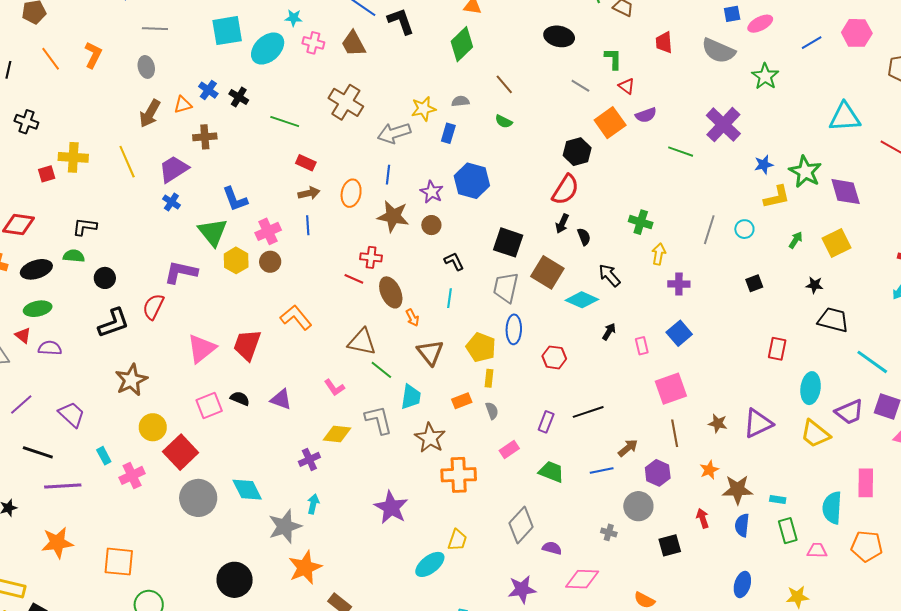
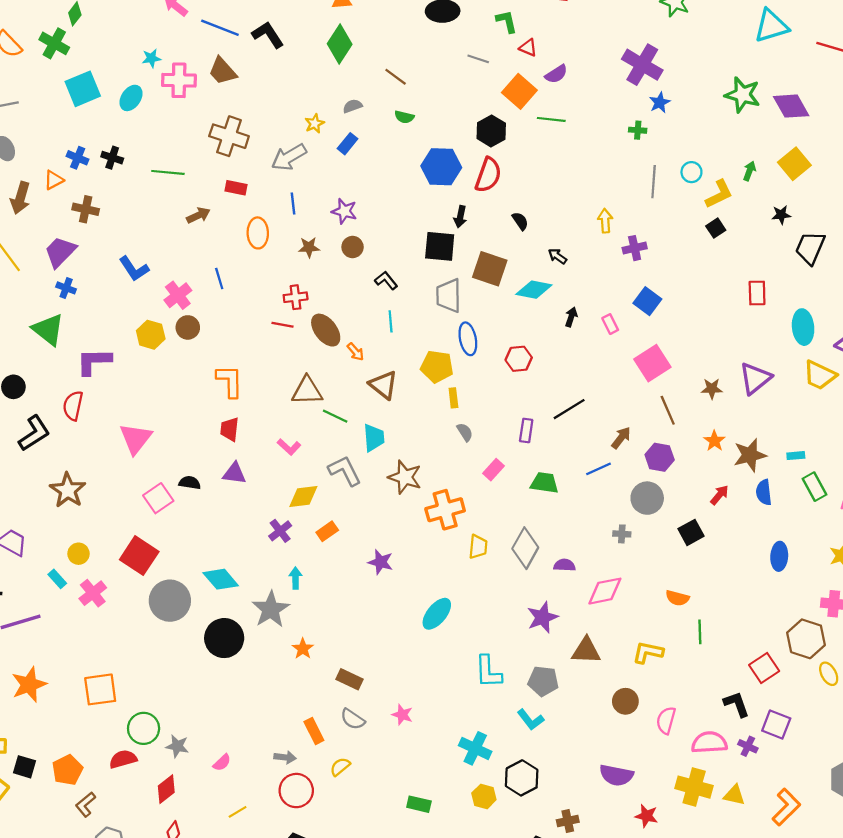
pink cross: (313, 43) -> (179, 80), size x1.4
cyan ellipse: (268, 49) -> (131, 98), size x0.7
yellow star: (424, 109) -> (315, 123), size x0.7
blue rectangle: (448, 133) -> (348, 144), turned 36
brown cross: (205, 137) -> (86, 209), turned 30
green line: (681, 152) -> (551, 119), moved
red rectangle: (306, 163) -> (236, 188), moved
blue star: (764, 165) -> (660, 103), moved
blue hexagon: (472, 181) -> (441, 167), moved
brown arrow: (309, 193) -> (198, 215), moved
yellow L-shape: (777, 197) -> (719, 194), moved
brown star: (393, 216) -> (309, 247), size x0.6
green cross: (641, 222) -> (638, 130), moved, size x0.7
black arrow: (562, 224) -> (460, 217), moved
green triangle: (213, 232) -> (48, 330), moved
black arrow: (609, 275) -> (557, 256), size x0.7
orange L-shape: (296, 317) -> (230, 381), turned 52
black trapezoid: (833, 320) -> (810, 248), turned -68
red trapezoid: (247, 345) -> (229, 429), moved, size x0.7
orange rectangle: (462, 401) -> (327, 531), moved
yellow circle: (153, 427) -> (78, 554), moved, size x0.7
purple star: (391, 507) -> (381, 562), size x0.7
red arrow: (703, 518) -> (719, 495), turned 72
yellow trapezoid: (457, 540) -> (478, 547), moved
orange star: (305, 567) -> (303, 649), size x0.6
black circle: (235, 580) -> (224, 638), moved

